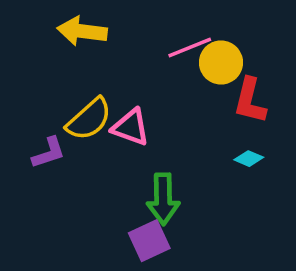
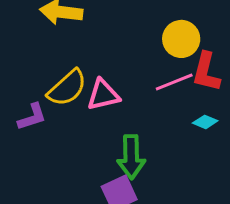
pink line: (190, 47) -> (174, 82), moved
pink triangle: (131, 127) -> (103, 95), turned -33

